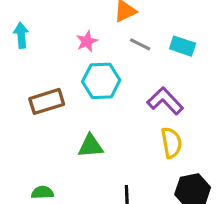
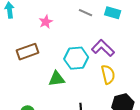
pink star: (87, 41) -> (46, 22), moved
cyan hexagon: (101, 81) -> (76, 58), moved

